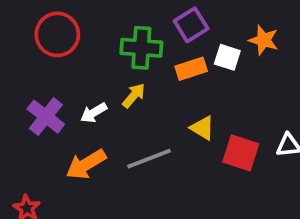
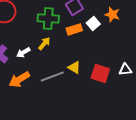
white square: (227, 57) -> (93, 23), turned 32
yellow triangle: (203, 128) -> (74, 67), moved

